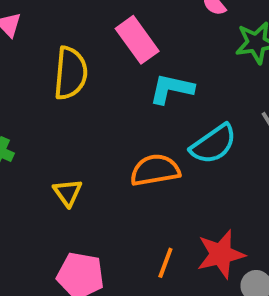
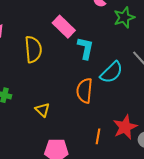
cyan L-shape: (172, 89) -> (85, 48), turned 100
orange semicircle: (155, 170) -> (84, 91), turned -65

